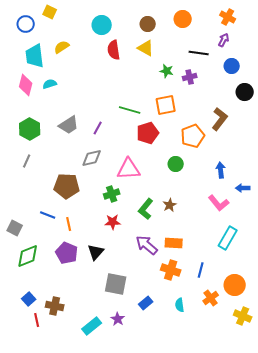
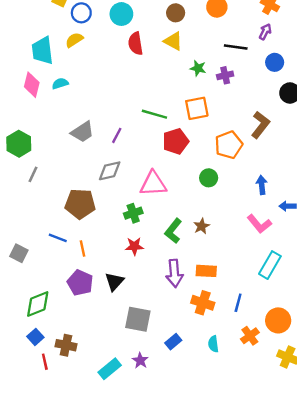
blue circle: (26, 24) -> (81, 13), moved
green hexagon: (30, 129) -> (19, 144), moved
purple arrow: (147, 245) -> (174, 273), turned -135
green diamond: (28, 256) -> (38, 304), moved

